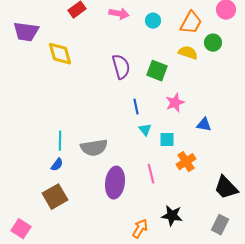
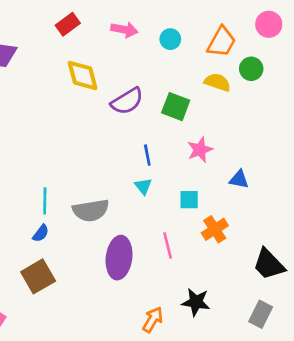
yellow diamond: (60, 54) -> (83, 76), moved
purple semicircle: (121, 67) -> (127, 101), turned 75
cyan triangle: (145, 130) -> (143, 186), moved

